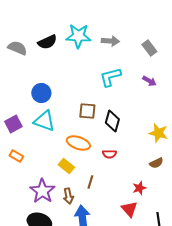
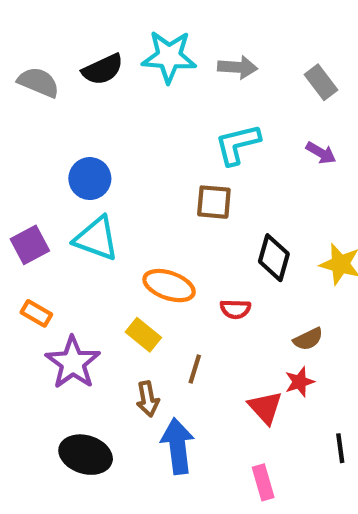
brown square: (87, 111) -> (214, 202), moved
black diamond: (112, 121) -> (274, 258), moved
brown semicircle: (156, 163) -> (308, 339), moved
purple star: (42, 191) -> (73, 363), moved
red triangle: (129, 209) -> (265, 408), moved

